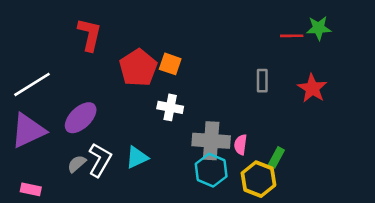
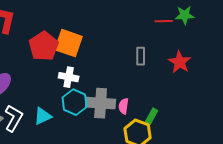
orange square: (170, 64) -> (69, 43), size x1.6
cyan hexagon: (211, 170) -> (75, 102), moved

